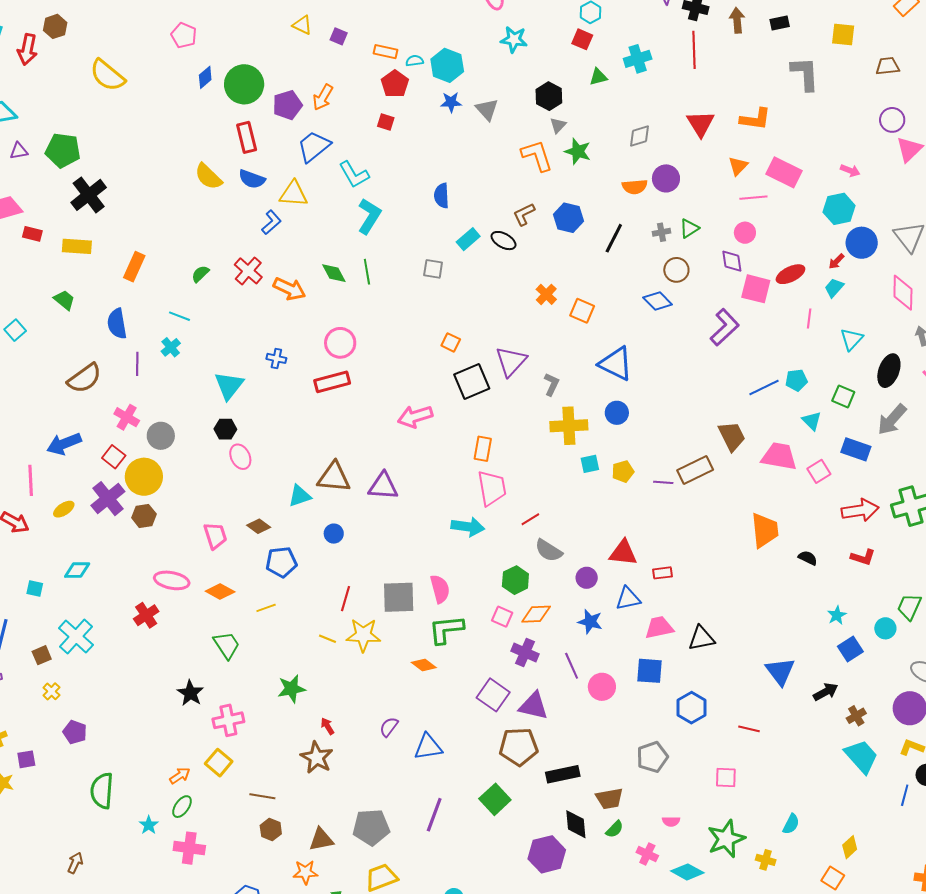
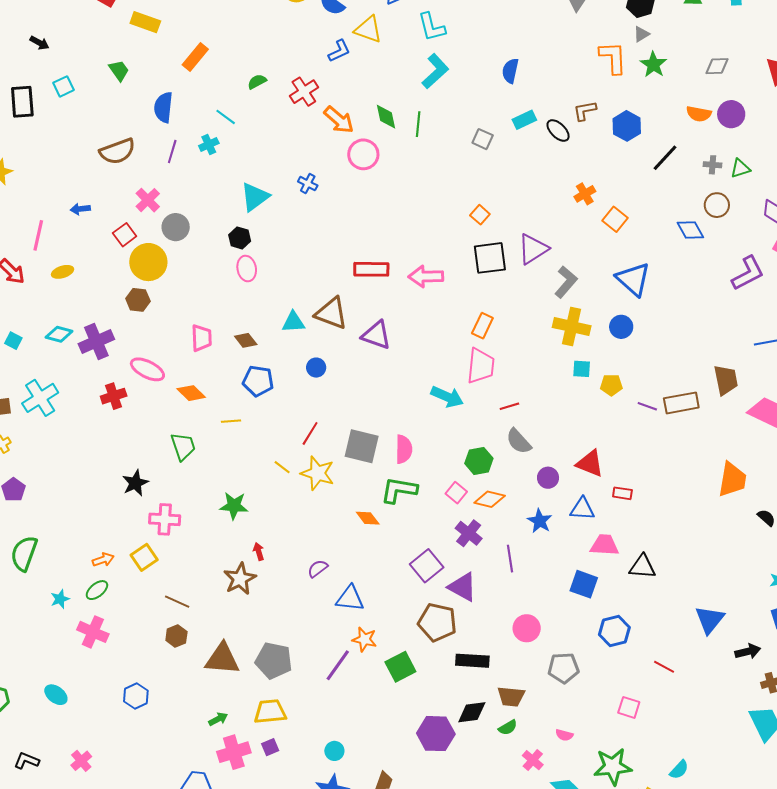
pink circle: (340, 343) -> (363, 154), moved
red rectangle: (332, 382) -> (371, 269), moved
gray L-shape: (552, 384) -> (566, 282), size x1.4
blue arrow: (64, 444) -> (80, 209), size x0.6
purple cross: (108, 499) -> (96, 341), moved
pink circle: (602, 687) -> (527, 628), moved
black diamond: (576, 824) -> (472, 712), turned 72
brown triangle: (321, 839) -> (222, 659), size x1.4
orange star: (305, 872) -> (364, 639), moved

